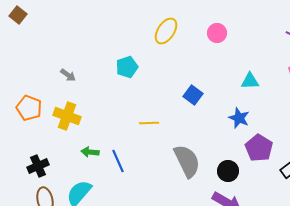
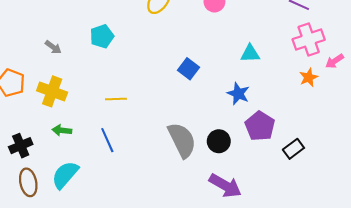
cyan pentagon: (127, 67) -> (102, 36), moved
yellow line: (149, 123) -> (116, 99), moved
green arrow: (90, 152) -> (62, 130), moved
black circle: (228, 171) -> (219, 141), moved

